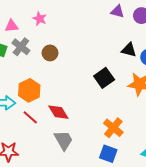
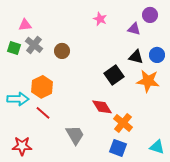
purple triangle: (118, 11) -> (134, 29), moved
pink star: (40, 19) -> (100, 19), moved
black triangle: (129, 50) -> (136, 57), moved
red diamond: (58, 112) -> (102, 107), moved

